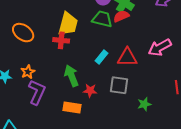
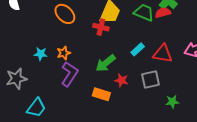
green arrow: (71, 76) -> (106, 63), turned -115
gray square: (119, 85) -> (150, 80), turned -30

